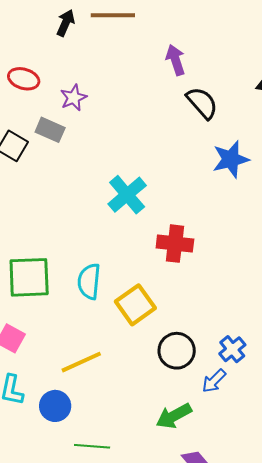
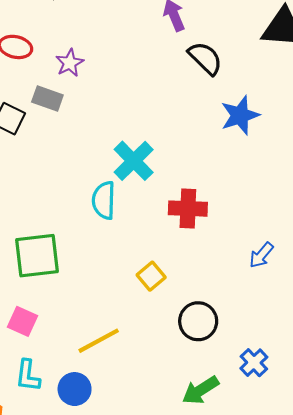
cyan semicircle: (89, 281) -> (104, 200), moved
yellow square: (135, 305) -> (151, 276), size x0.7
blue cross: (232, 349) -> (254, 363), moved
blue arrow: (214, 381) -> (261, 255), moved

